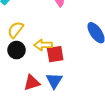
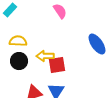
yellow semicircle: (15, 30) -> (18, 41), turned 54

